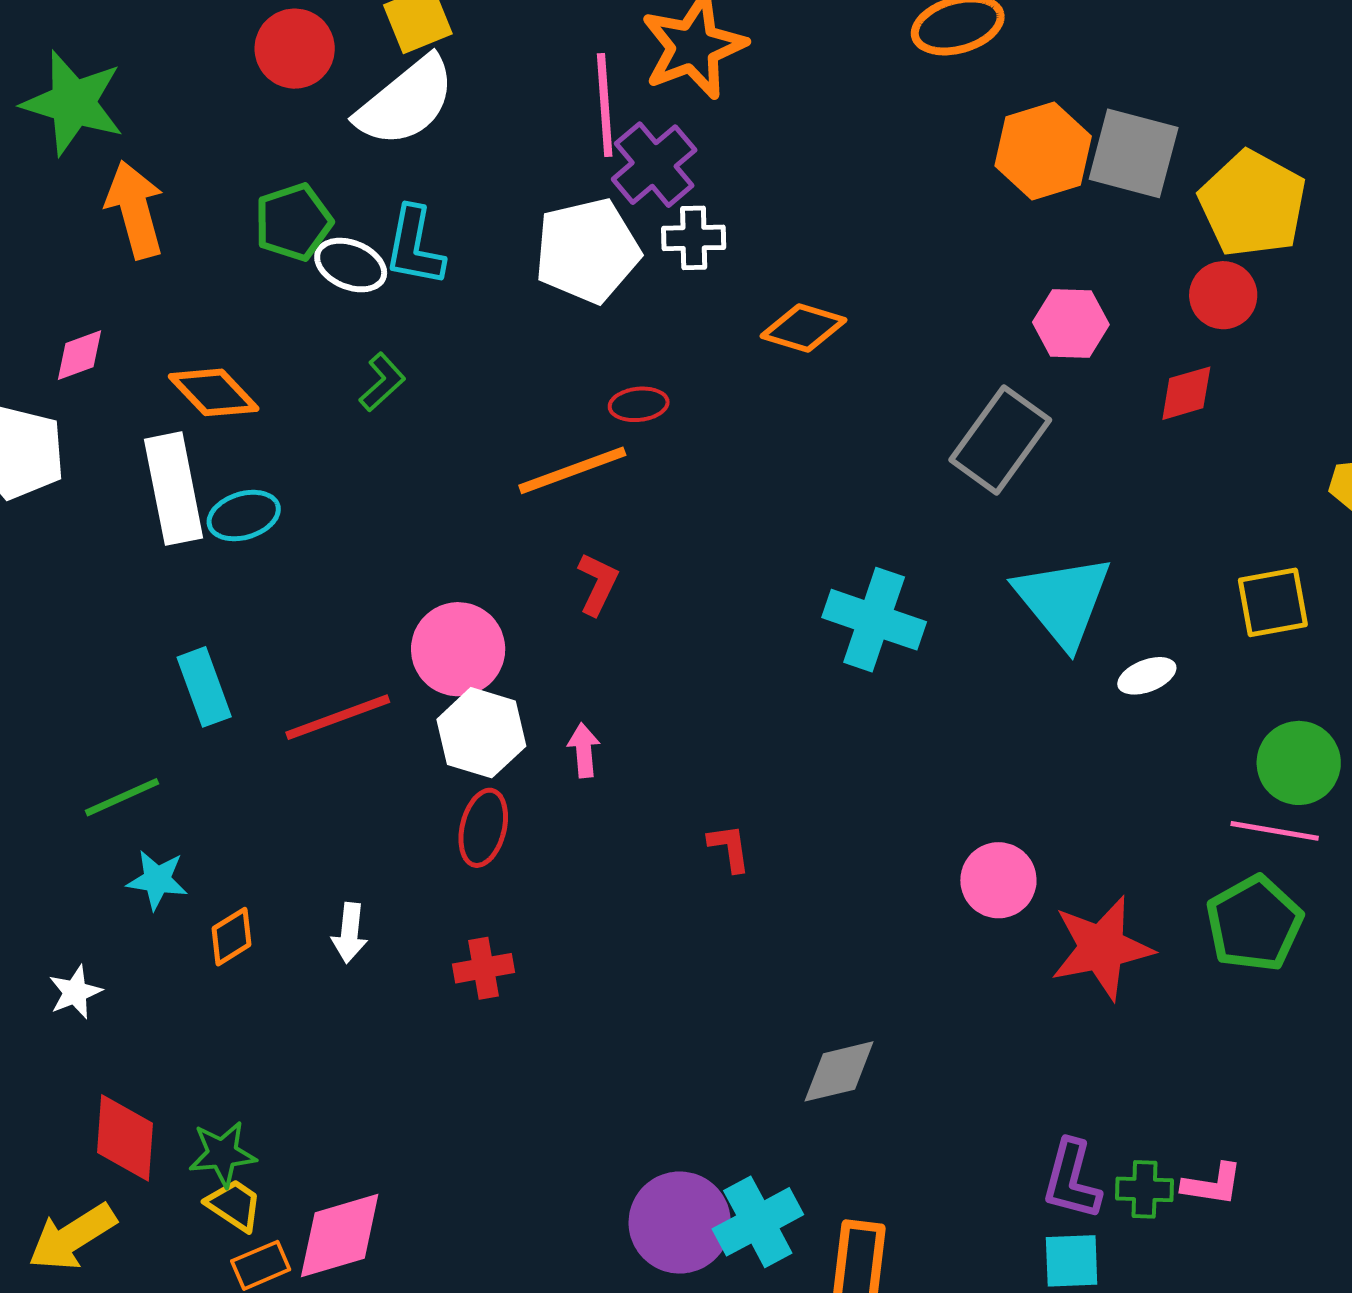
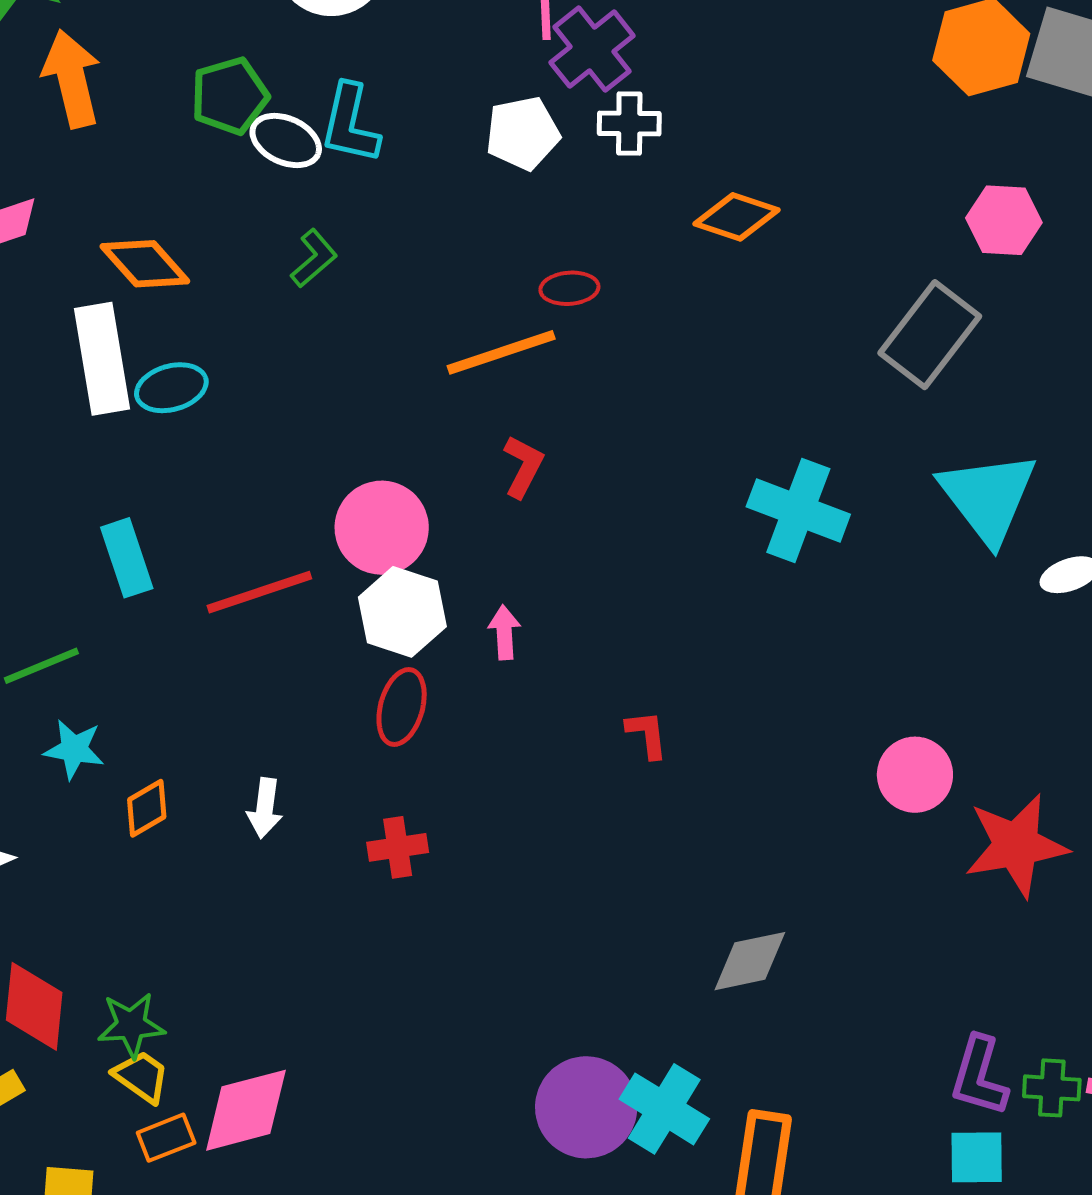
white pentagon: (587, 251) -> (523, 133), size x0.7
cyan cross: (758, 1222) -> (664, 1109), turned -32

